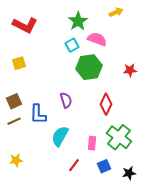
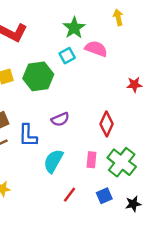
yellow arrow: (116, 12) -> (118, 17), turned -80
green hexagon: (89, 67) -> (38, 76), moved
purple semicircle: (66, 100) -> (60, 119), turned 84
pink rectangle: (92, 143) -> (92, 160), moved

